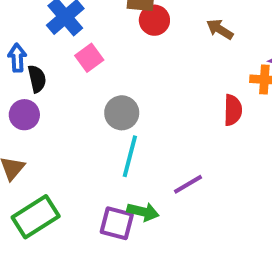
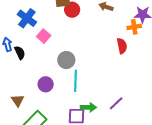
purple circle: (24, 115) -> (46, 84), moved
purple line: (188, 184) -> (116, 103), moved

